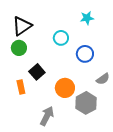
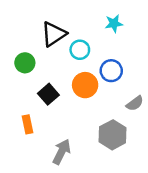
black triangle: (22, 26) -> (54, 34), moved
orange rectangle: (21, 87) -> (27, 124), moved
orange circle: (65, 88) -> (85, 85), moved

